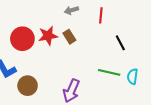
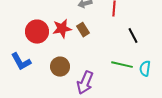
brown circle: (28, 86) -> (60, 67), moved

